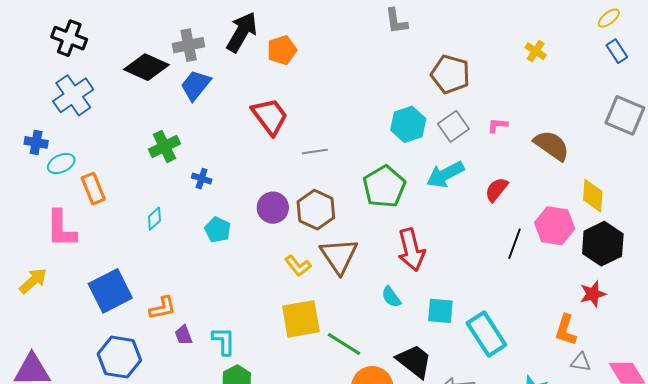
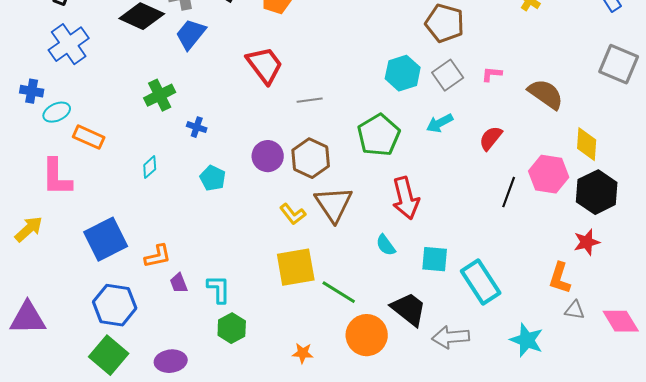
cyan arrow: (445, 175) -> (440, 123), size x0.7
orange rectangle: (93, 189) -> (89, 137), turned -44

